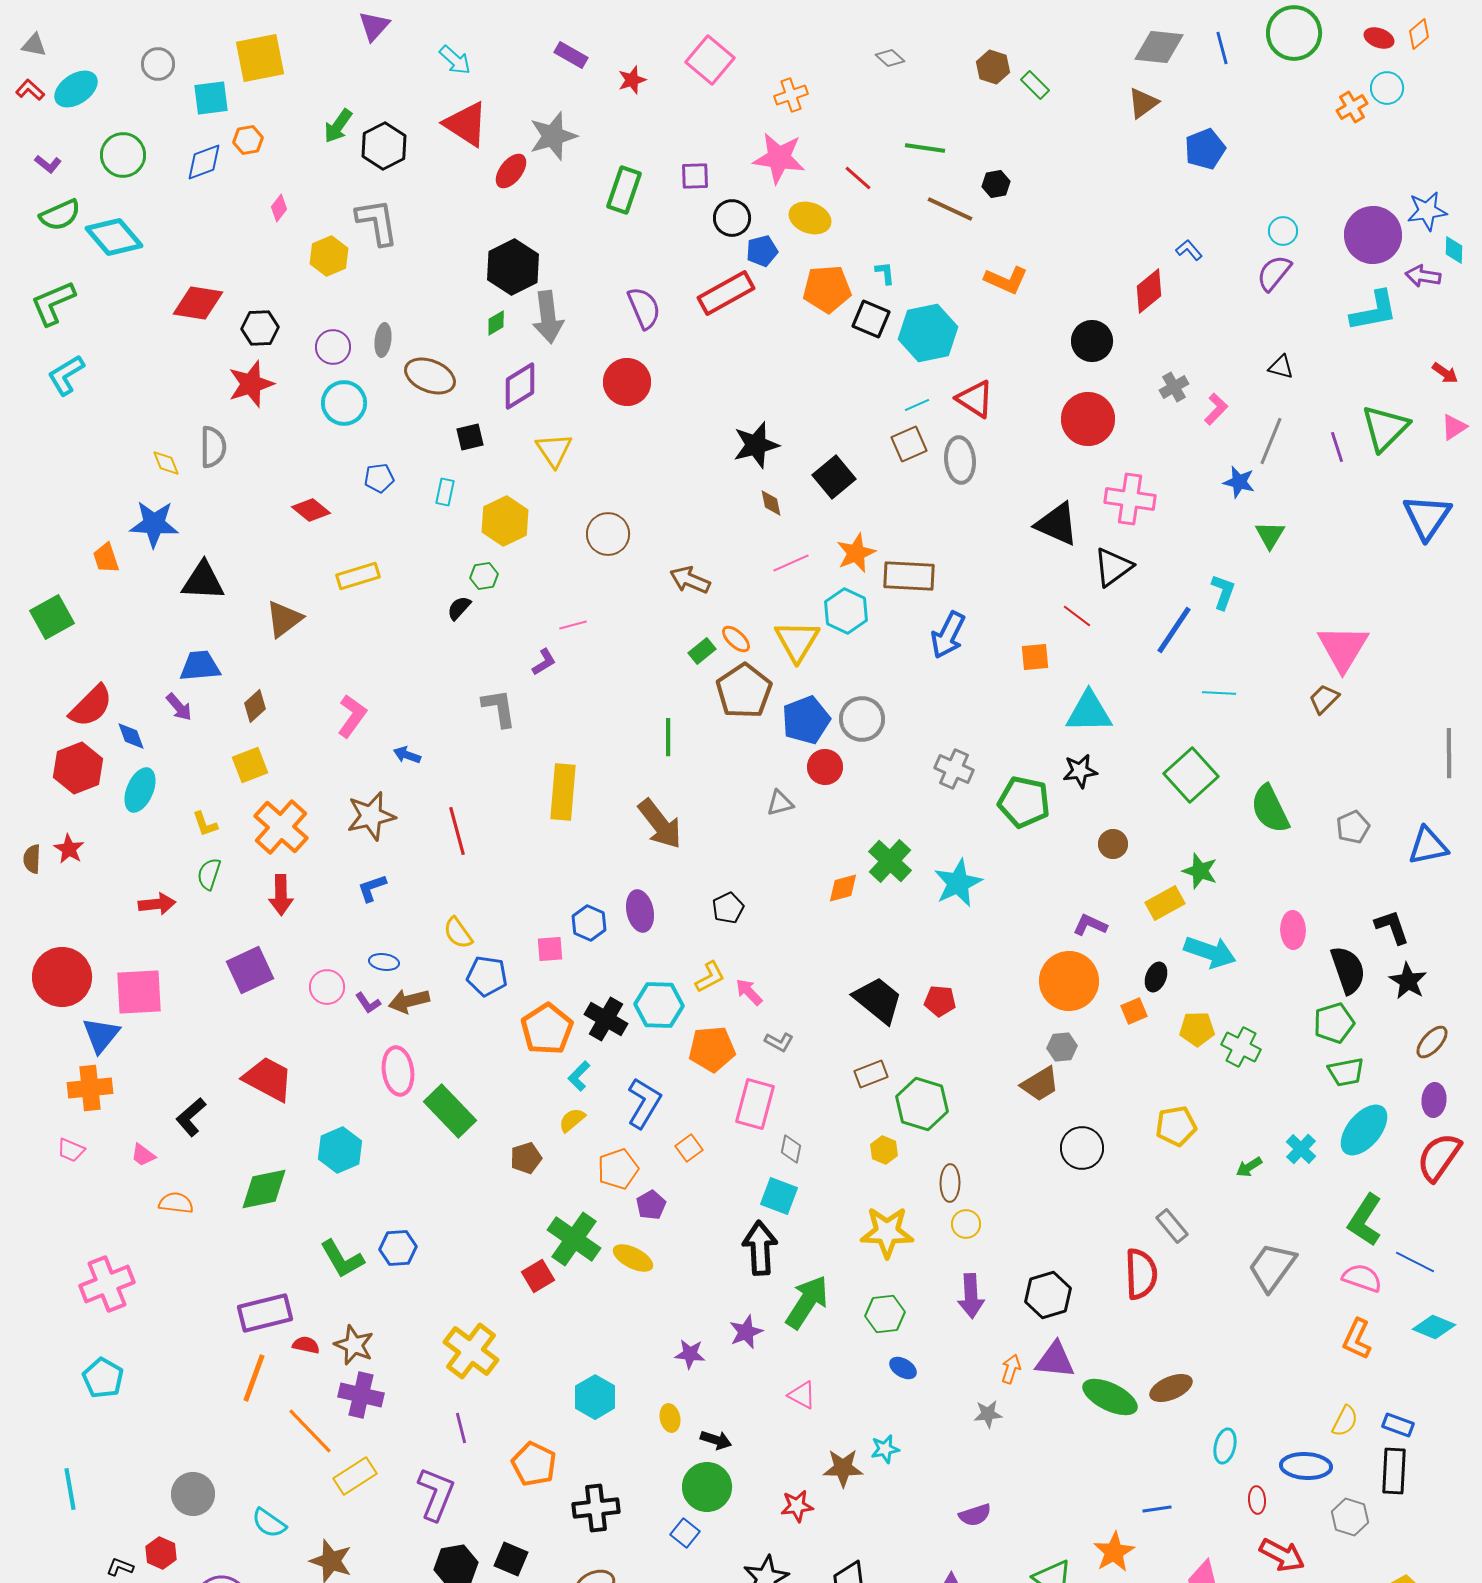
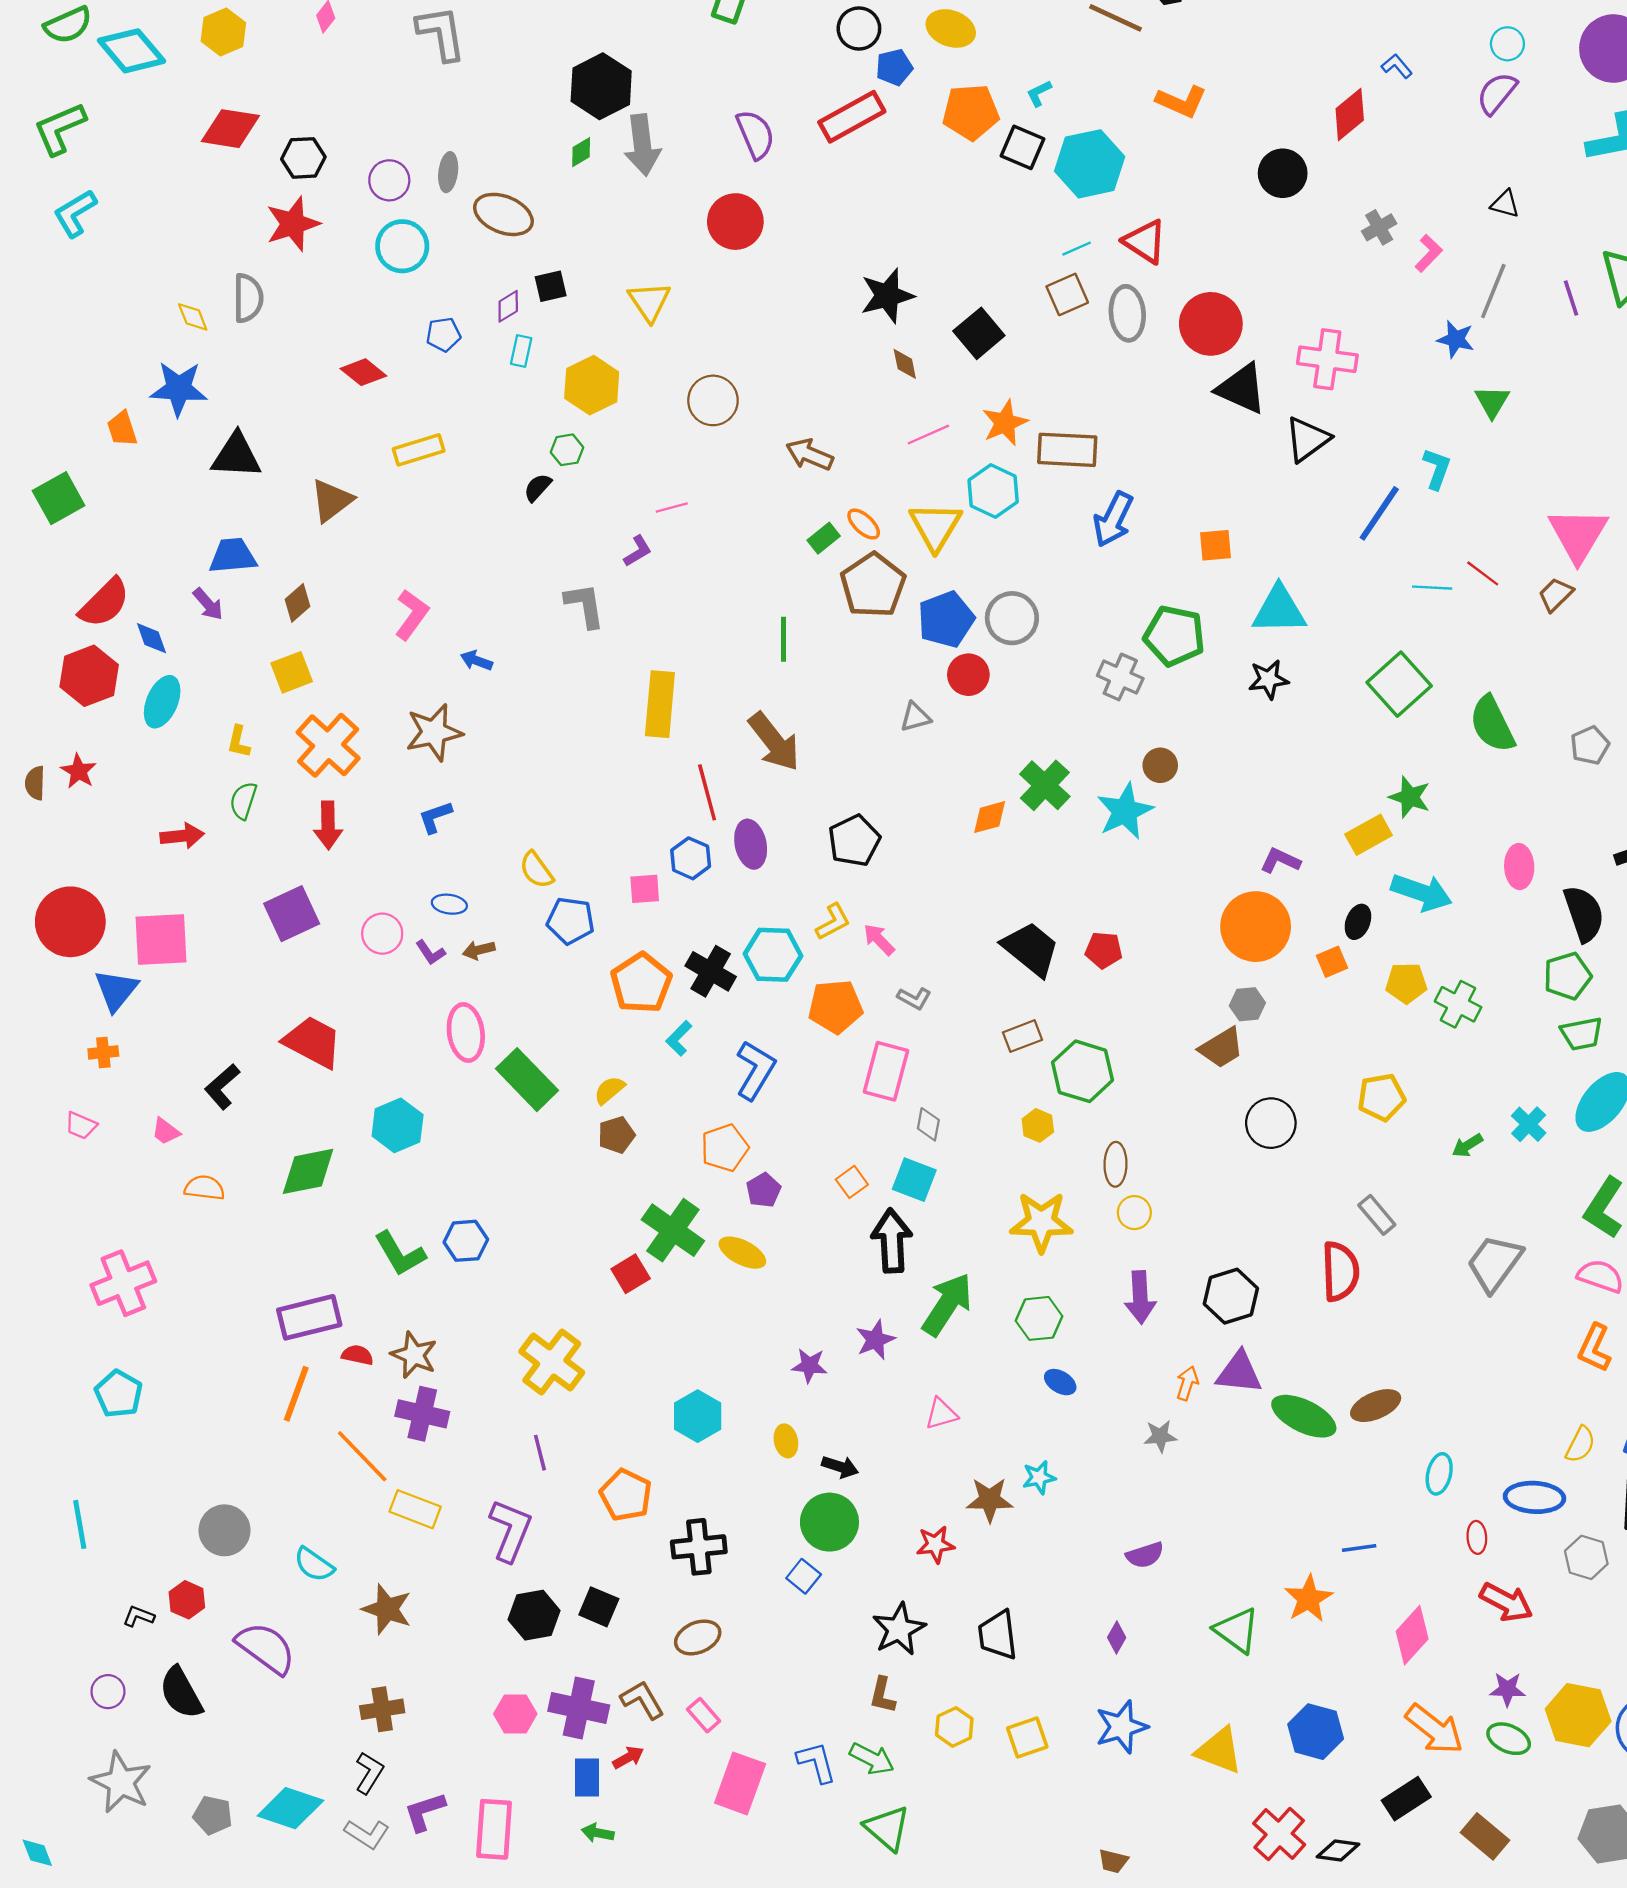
yellow hexagon: (329, 256) -> (223, 32), moved
cyan L-shape: (885, 273) -> (1039, 93), turned -110
purple diamond: (520, 386) -> (508, 306), moved, size x0.6
red circle: (1088, 419) -> (1211, 324), moved
red line: (1077, 616) -> (1483, 573), moved
green pentagon: (1024, 802) -> (1174, 636), moved
yellow L-shape: (205, 824) -> (239, 742), turned 32
red line: (457, 831) -> (707, 792), moved
brown circle: (1113, 844) -> (1160, 765), moved
black pentagon: (728, 908) -> (854, 841), size x1.4
brown arrow: (409, 1001) -> (479, 950), size x0.7
orange cross: (90, 1088) -> (103, 1052), size x0.6
yellow semicircle: (572, 1120) -> (609, 1090), moved
orange square: (689, 1148) -> (852, 1182), moved
pink triangle: (802, 1395) -> (941, 1414), turned -44
yellow rectangle: (355, 1476) -> (415, 1509), turned 54

